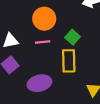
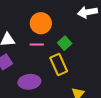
yellow rectangle: (69, 61) -> (59, 64), turned -30

